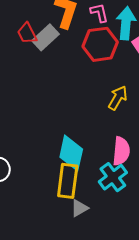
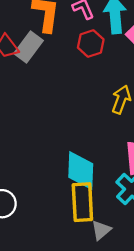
red hexagon: (100, 44) -> (91, 43), size x0.7

